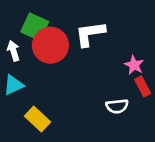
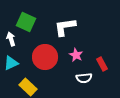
red circle: (50, 45) -> (45, 57), moved
pink star: (134, 65) -> (76, 55), moved

